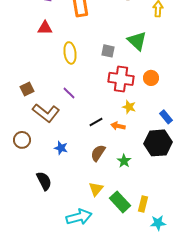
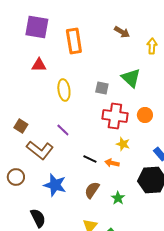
brown square: (27, 89) -> (21, 126), turned -32
black line: (96, 122) -> (90, 159), turned 56
blue star: (61, 148) -> (55, 185), size x1.6

